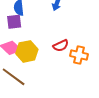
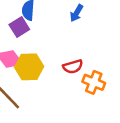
purple square: (14, 22) -> (19, 27), turned -35

